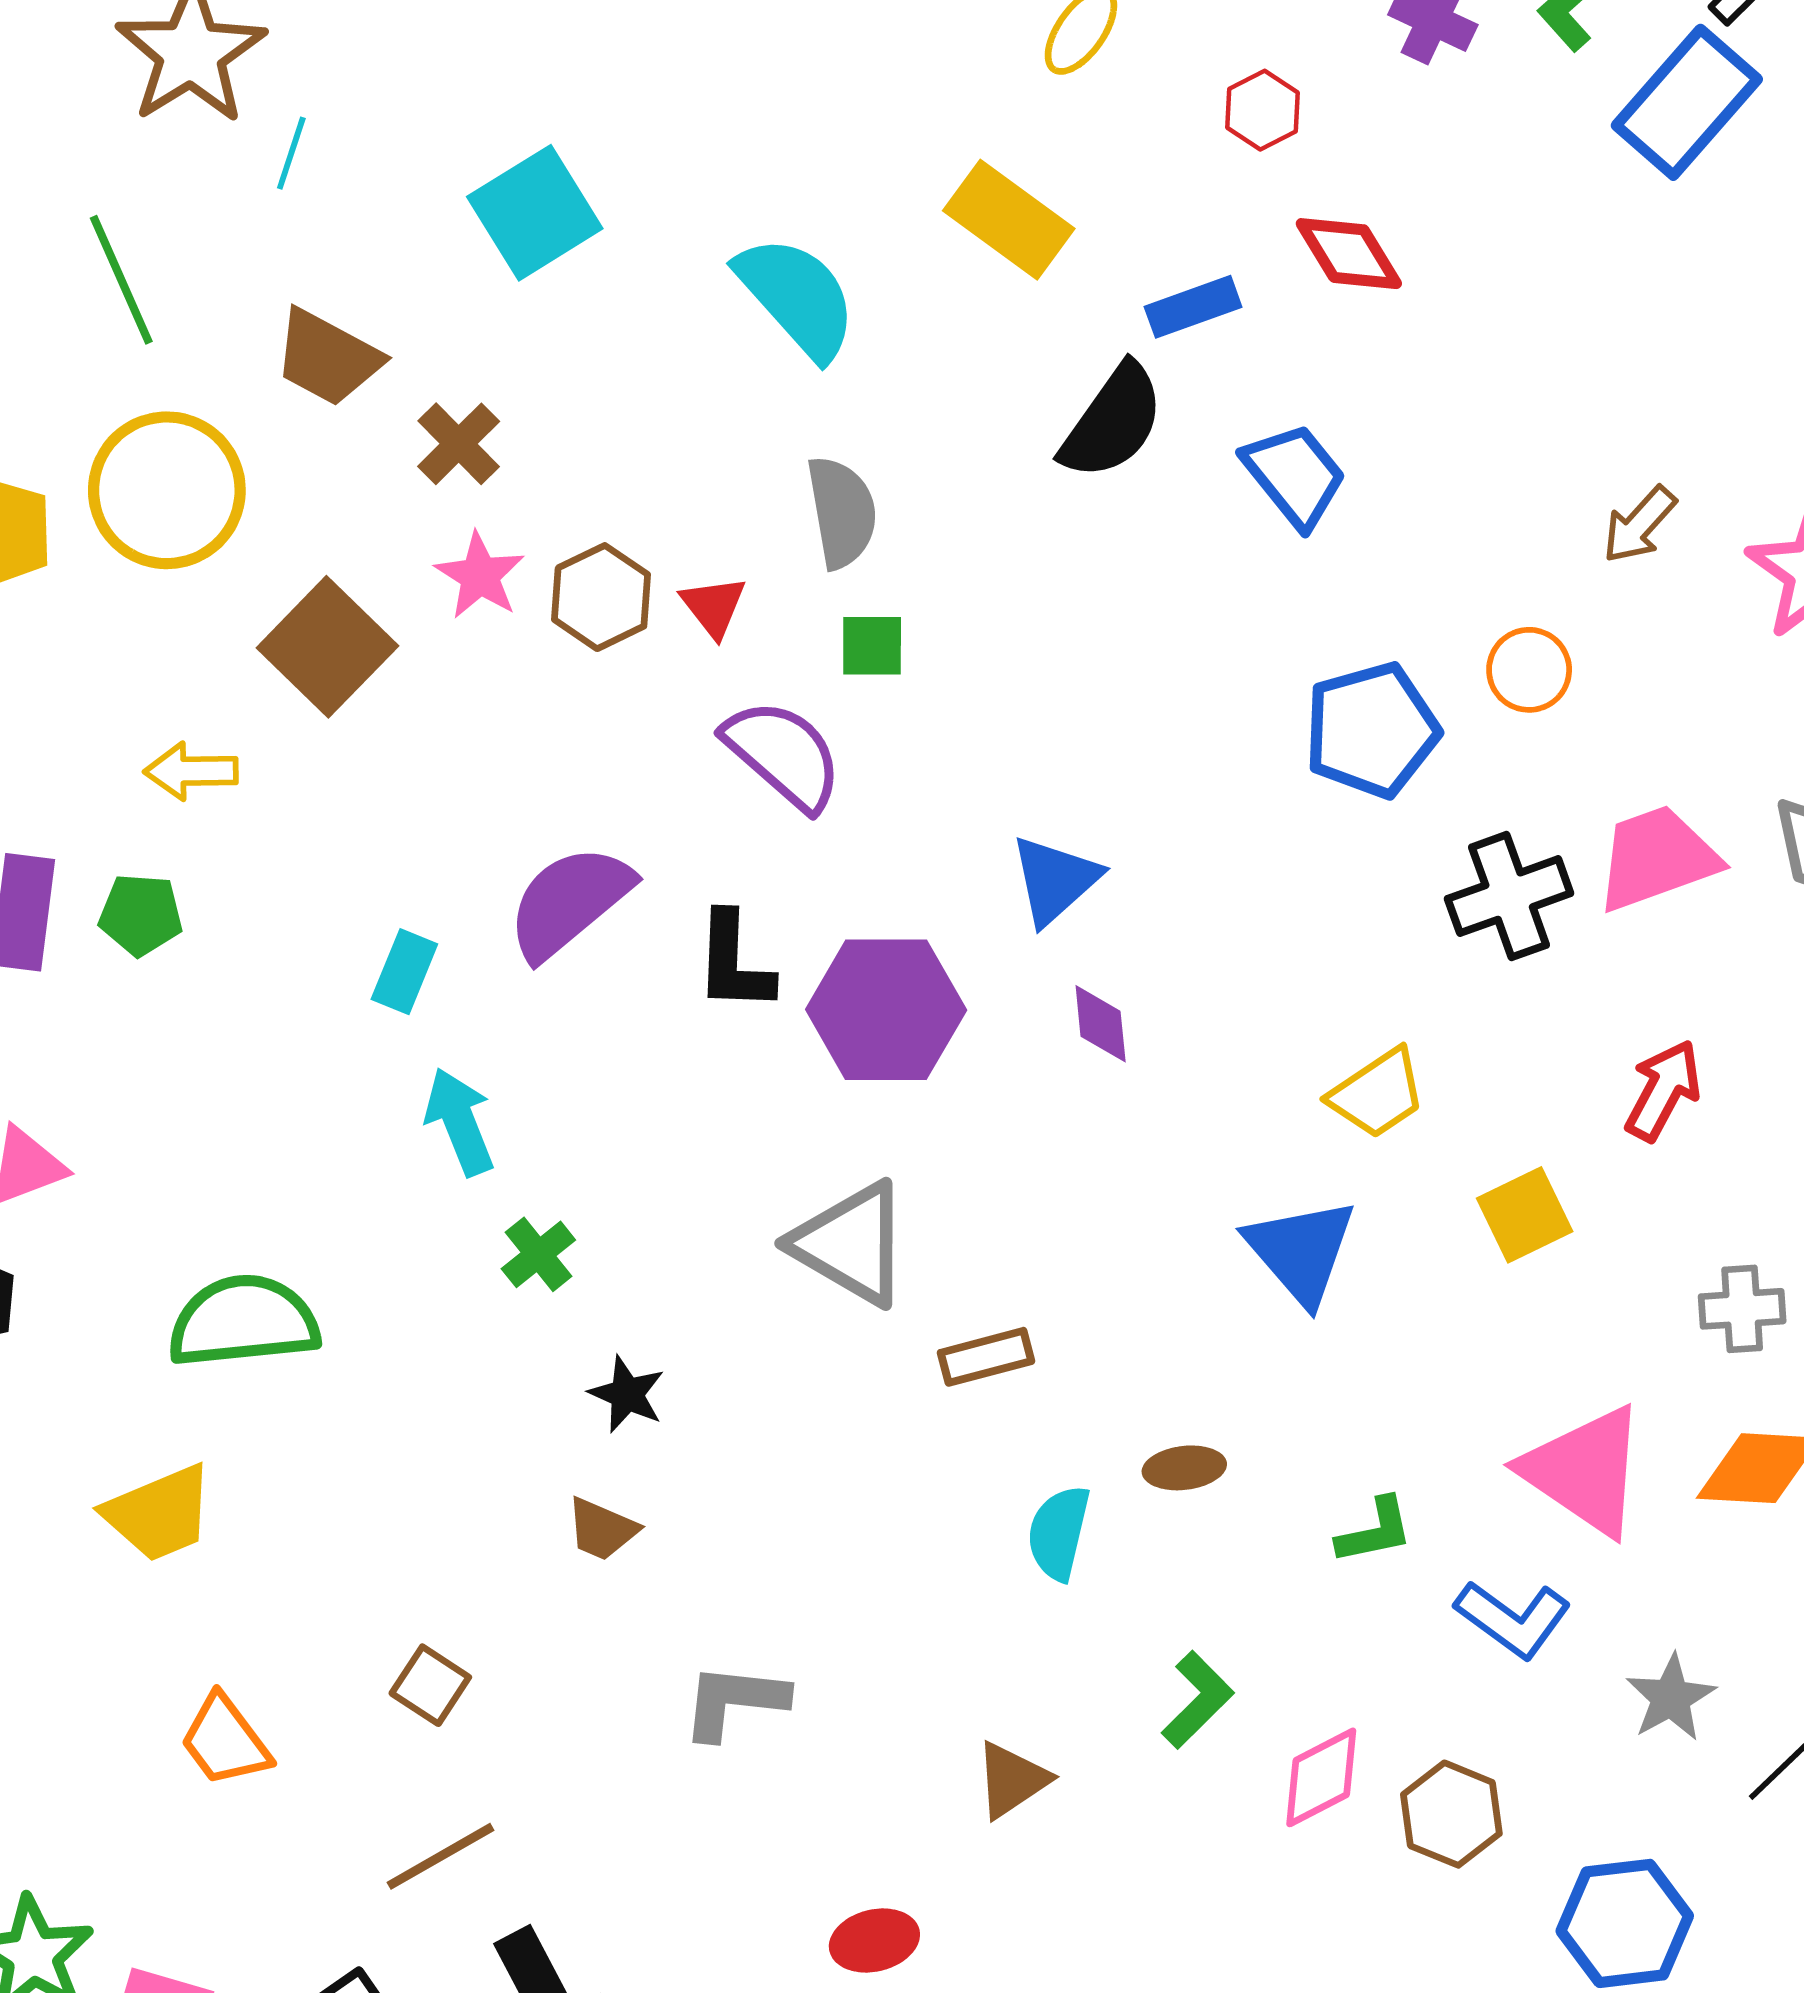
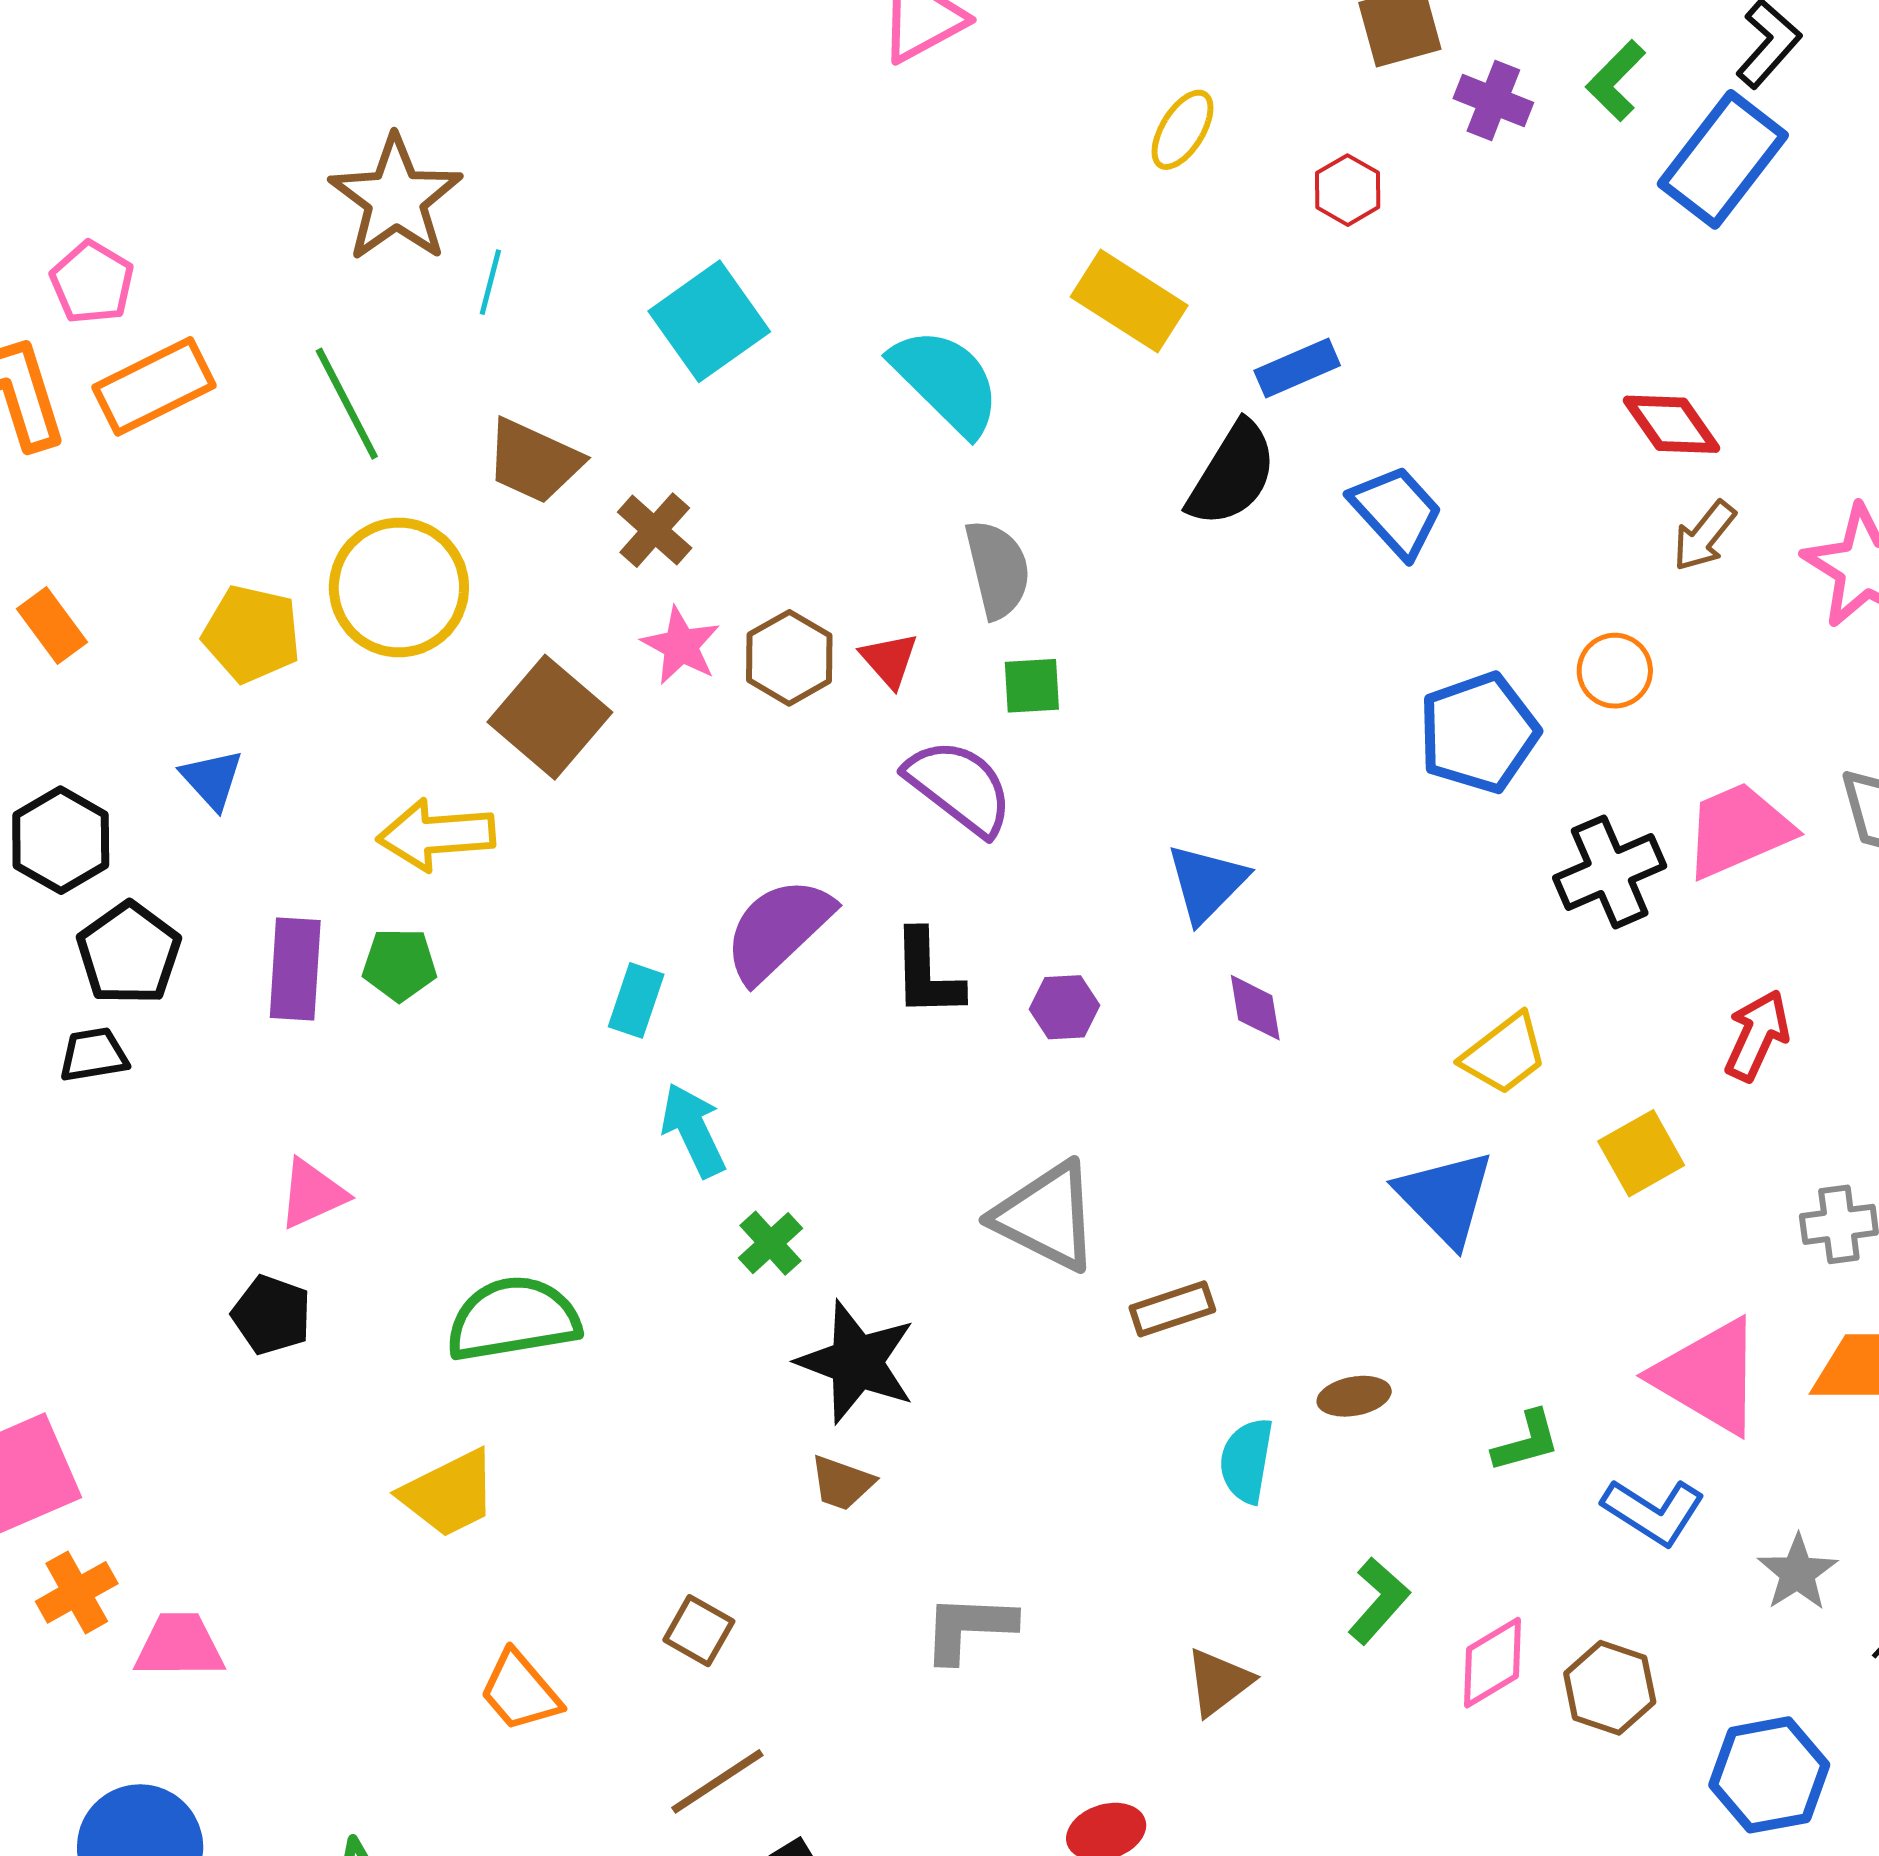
red diamond: (1349, 254) -> (1672, 424), moved
yellow arrow: (191, 771) -> (436, 835), size x1.4
purple hexagon: (886, 1010) -> (1065, 1007), size x0.5
black star: (627, 1394) -> (857, 1362), size x1.8

